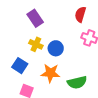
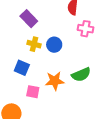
orange star: (50, 73) -> (55, 81), moved

